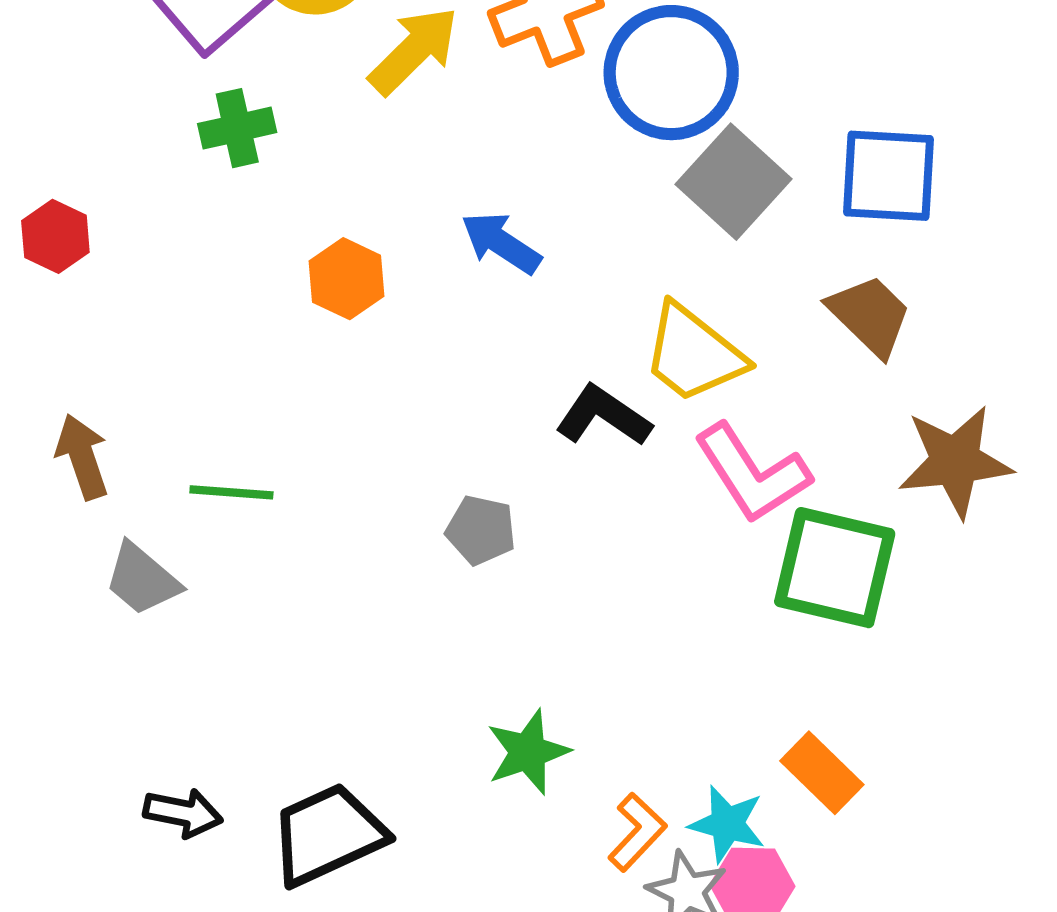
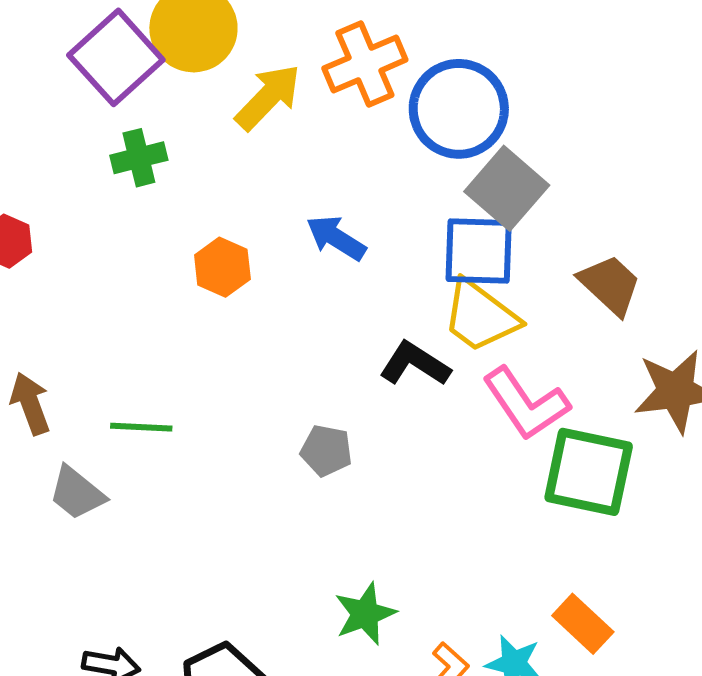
blue square: (889, 176) -> (479, 251), moved

